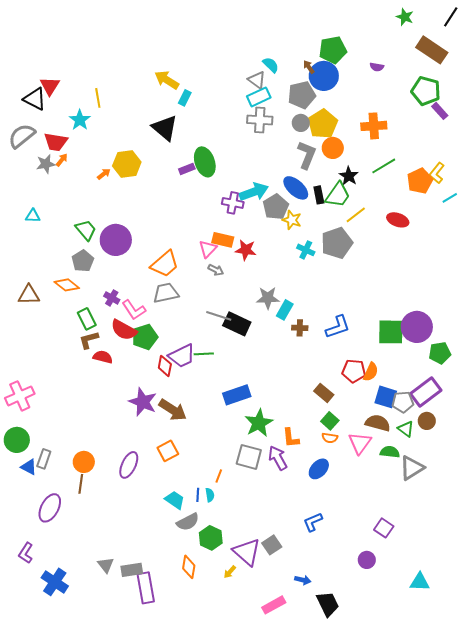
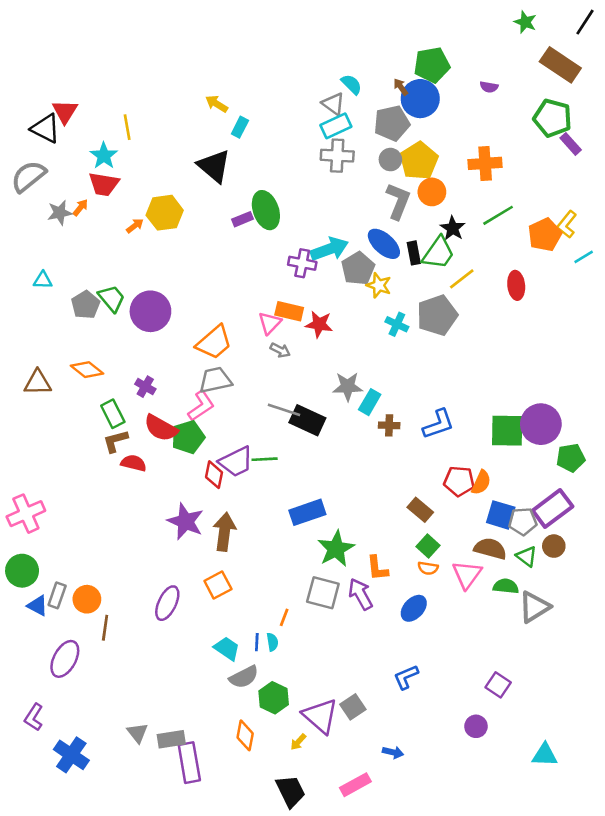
yellow arrow: (167, 80) -> (217, 104), size x0.7
red trapezoid: (56, 142) -> (104, 184), moved
red ellipse: (398, 220) -> (516, 285), turned 65
gray pentagon: (83, 261) -> (86, 305), moved
pink L-shape: (134, 310) -> (201, 406), moved, turned -90
brown arrow: (173, 410) -> (224, 532), turned -116
orange circle: (84, 462) -> (87, 599), moved
black trapezoid: (328, 604) -> (291, 791), moved

